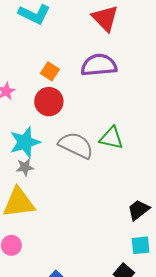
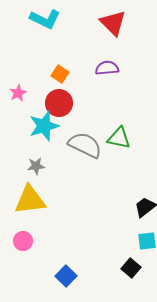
purple semicircle: (99, 65) -> (107, 68), size x0.7
cyan star: (25, 142) -> (44, 126), moved

